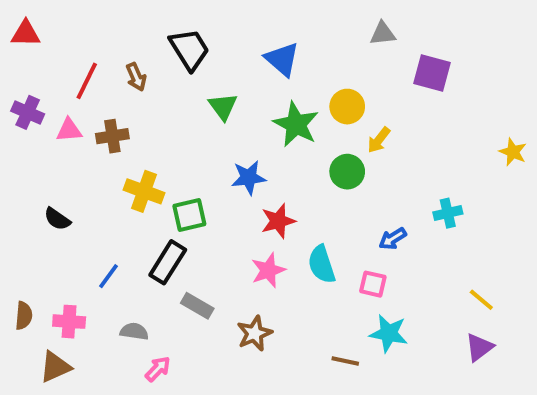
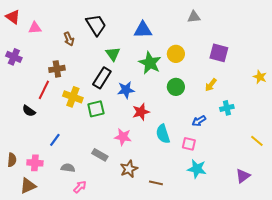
red triangle: (26, 34) -> (13, 17), turned 35
blue triangle: (282, 59) -> (143, 30), turned -42
purple square: (432, 73) -> (219, 53), moved
red line: (87, 81) -> (44, 90), moved
pink triangle: (69, 130) -> (35, 28), moved
yellow arrow: (379, 140) -> (211, 85), moved
black rectangle: (168, 262) -> (102, 78), moved
pink star: (268, 270) -> (123, 137), moved, turned 30
yellow line: (481, 300) -> (257, 141), moved
brown line: (345, 361) -> (156, 183), moved

